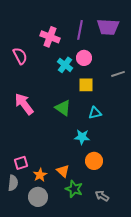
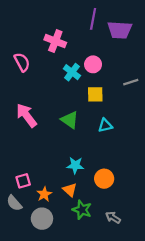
purple line: (80, 30) -> (93, 19), moved
cyan star: (82, 137) -> (75, 165), moved
gray semicircle: (13, 183) -> (14, 203), turned 133

